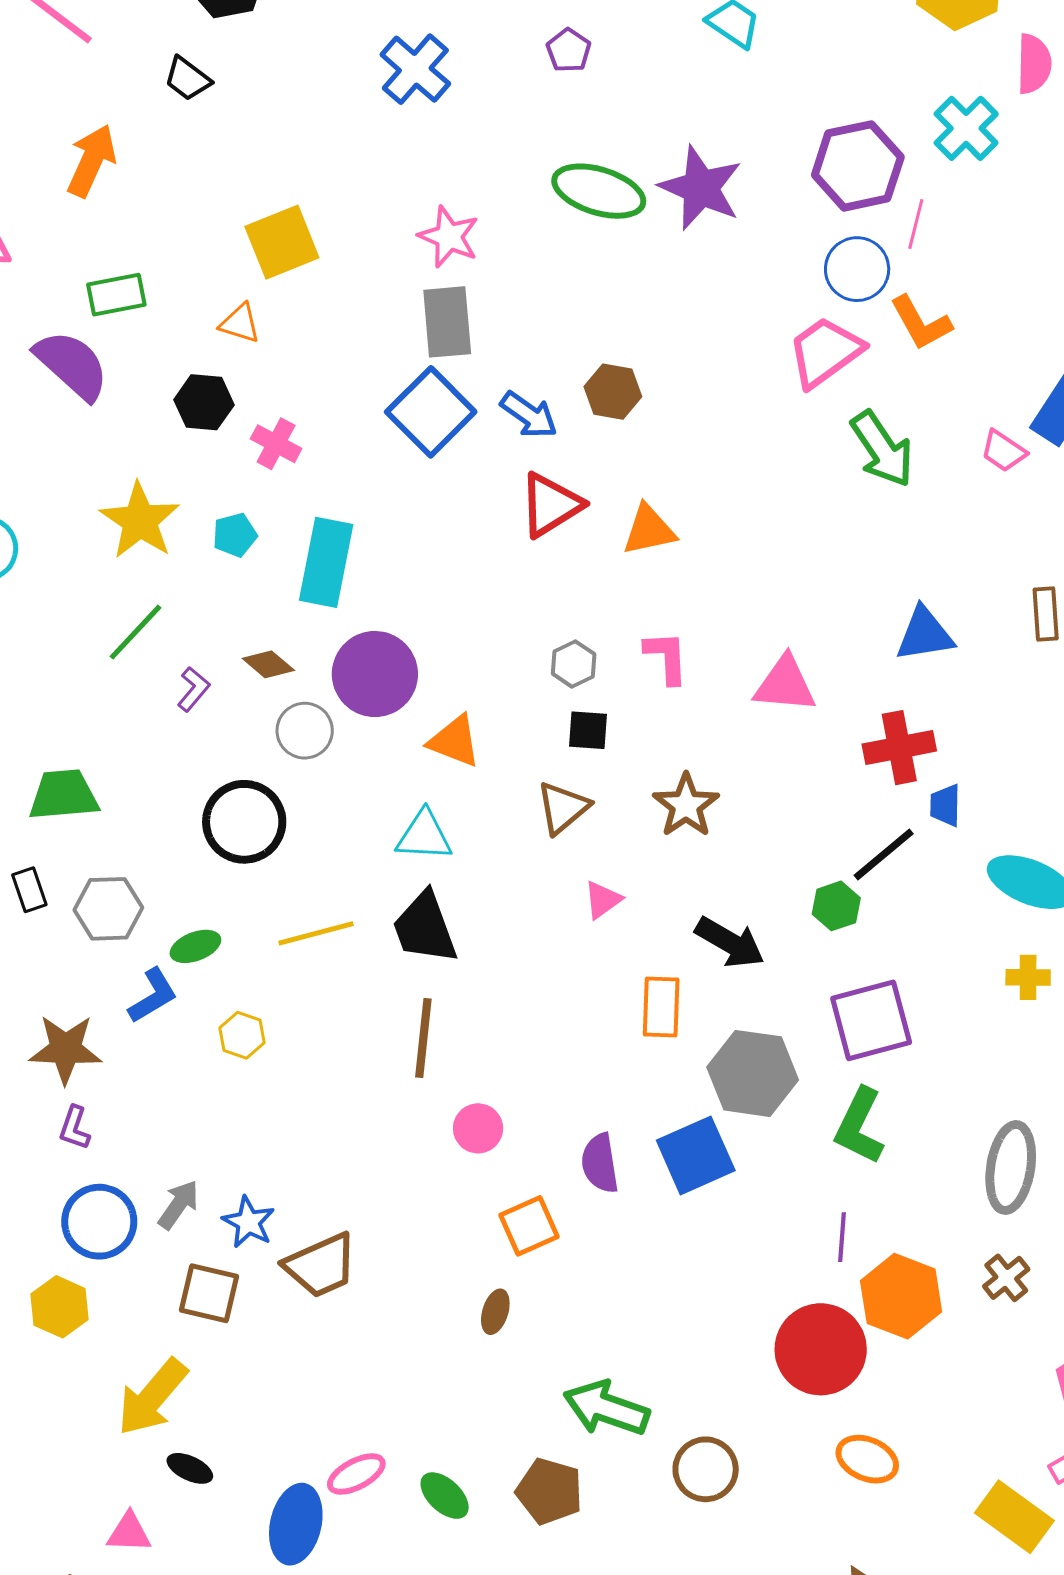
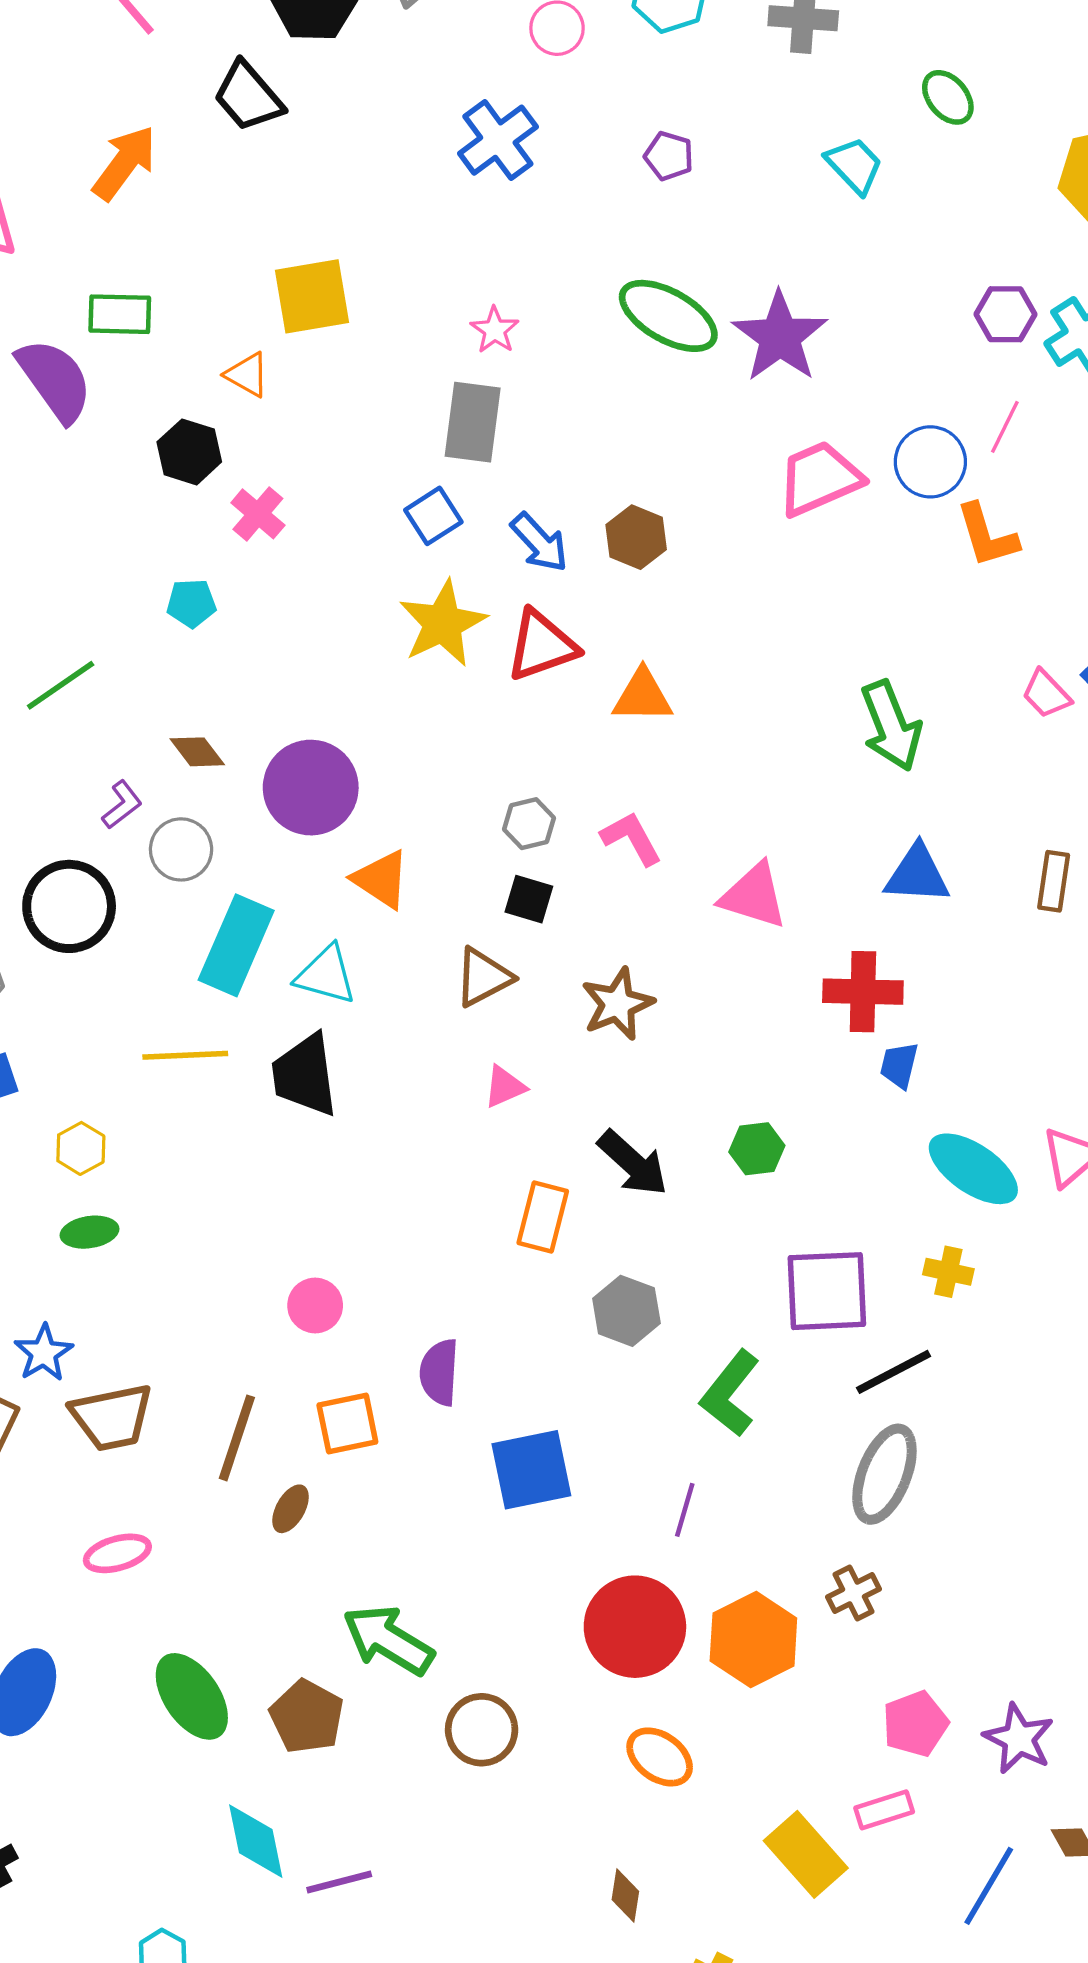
purple pentagon: (569, 50) -> (669, 156), turned -30
black trapezoid: (188, 79) -> (248, 97), size x1.4
purple hexagon: (858, 166) -> (1005, 314), moved, size x0.6
pink star: (449, 237) -> (495, 330), size x0.7
pink trapezoid: (825, 352) -> (819, 478), moved
blue square: (431, 412) -> (433, 516), size x0.6
green arrow: (882, 449) -> (891, 726), moved
yellow star: (140, 521) -> (443, 623), moved
cyan rectangle: (326, 562) -> (236, 945), moved
pink L-shape: (666, 657) -> (631, 838), turned -38
purple L-shape: (193, 689) -> (122, 805), moved
gray circle: (305, 731) -> (181, 849), moved
black circle: (244, 822) -> (69, 906), moved
black line: (884, 855) -> (894, 1372), moved
green ellipse: (195, 946) -> (89, 1232), moved
purple square: (871, 1020) -> (827, 1291), moved
brown line: (423, 1038) -> (237, 1438), moved
gray hexagon: (753, 1073) -> (626, 1311), size x0.7
blue square: (696, 1155) -> (531, 1470), moved
orange hexagon: (901, 1296) -> (753, 1640), moved
pink ellipse: (356, 1474) -> (117, 1553), moved
green ellipse: (445, 1496) -> (192, 1696), size x1.5

